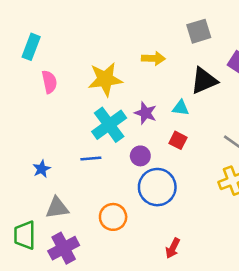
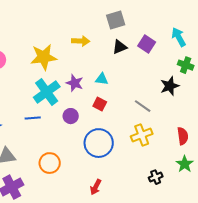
black triangle: (204, 81) -> (120, 47), moved, size x0.7
blue circle: (157, 187) -> (99, 143), moved

